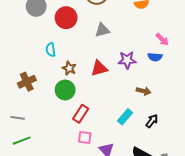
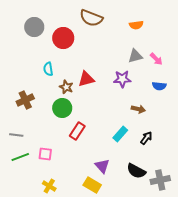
gray triangle: (102, 30) -> (135, 56), moved
blue semicircle: (155, 57) -> (159, 86), moved
red triangle: (99, 68) -> (86, 79), moved
pink square: (85, 137) -> (45, 154), moved

